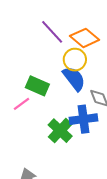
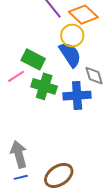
green cross: (60, 131) -> (44, 86), moved, turned -30

